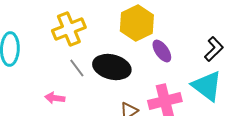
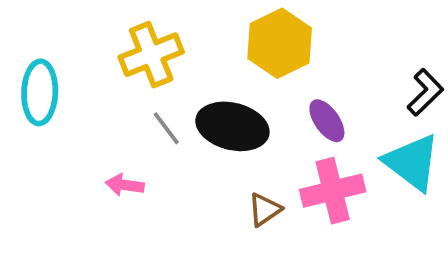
purple ellipse: (162, 51) -> (327, 121), moved

